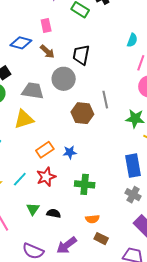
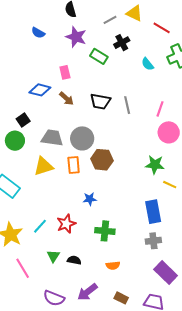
cyan semicircle: (132, 40) -> (148, 64), moved, turned 120
black trapezoid: (81, 55) -> (100, 101), turned -90
gray circle: (64, 79) -> (82, 138), moved
gray line: (105, 100) -> (127, 105), moved
orange rectangle: (45, 150) -> (74, 165), moved, turned -60
gray cross: (133, 195) -> (153, 241), turned -35
brown rectangle: (101, 239) -> (121, 298), moved

